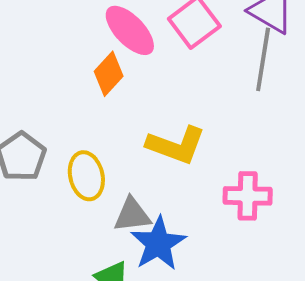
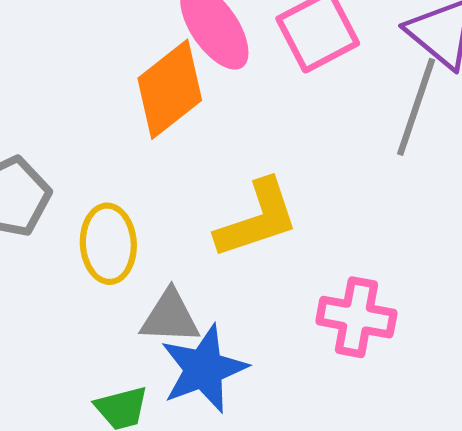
orange diamond: (109, 74) -> (170, 89), size x1.4
yellow L-shape: (176, 145) -> (257, 219), turned -48

